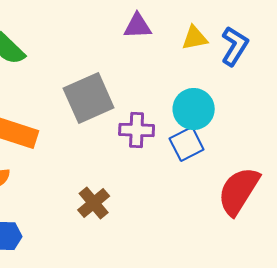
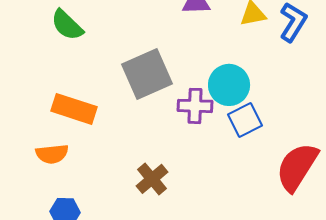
cyan circle: (194, 109) -> (229, 85), moved

